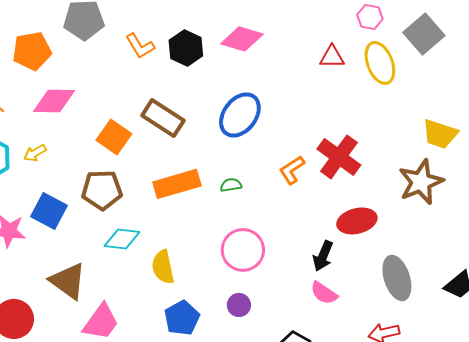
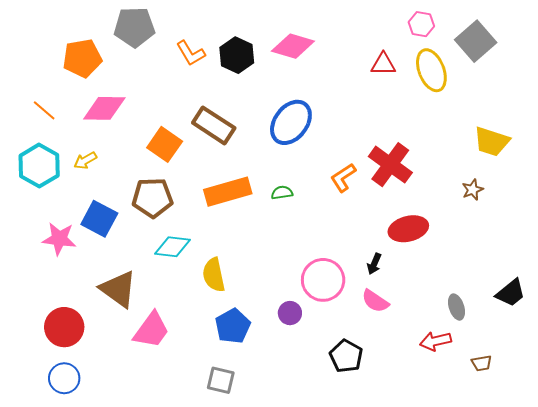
brown star: (421, 182) -> (473, 190), size x0.5
pink circle: (243, 250) -> (323, 280), moved
black arrow: (323, 256) -> (374, 264), size x0.7
gray ellipse: (397, 278) -> (456, 307), moved, size x0.6

